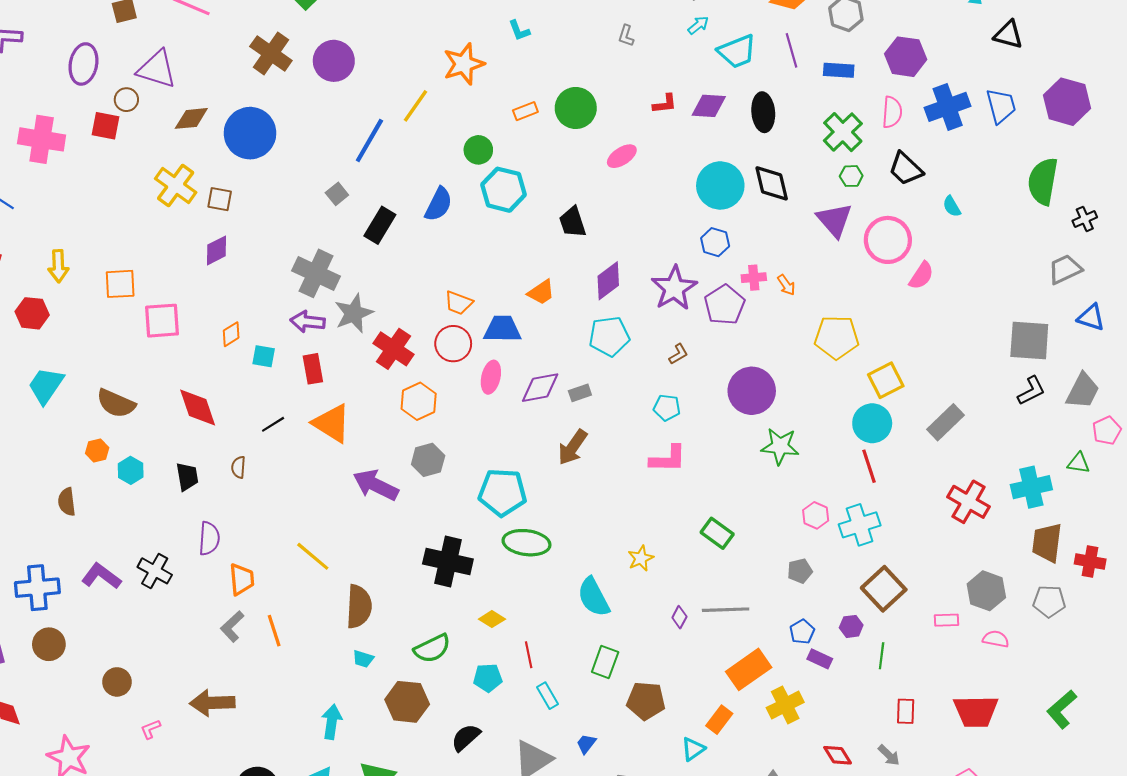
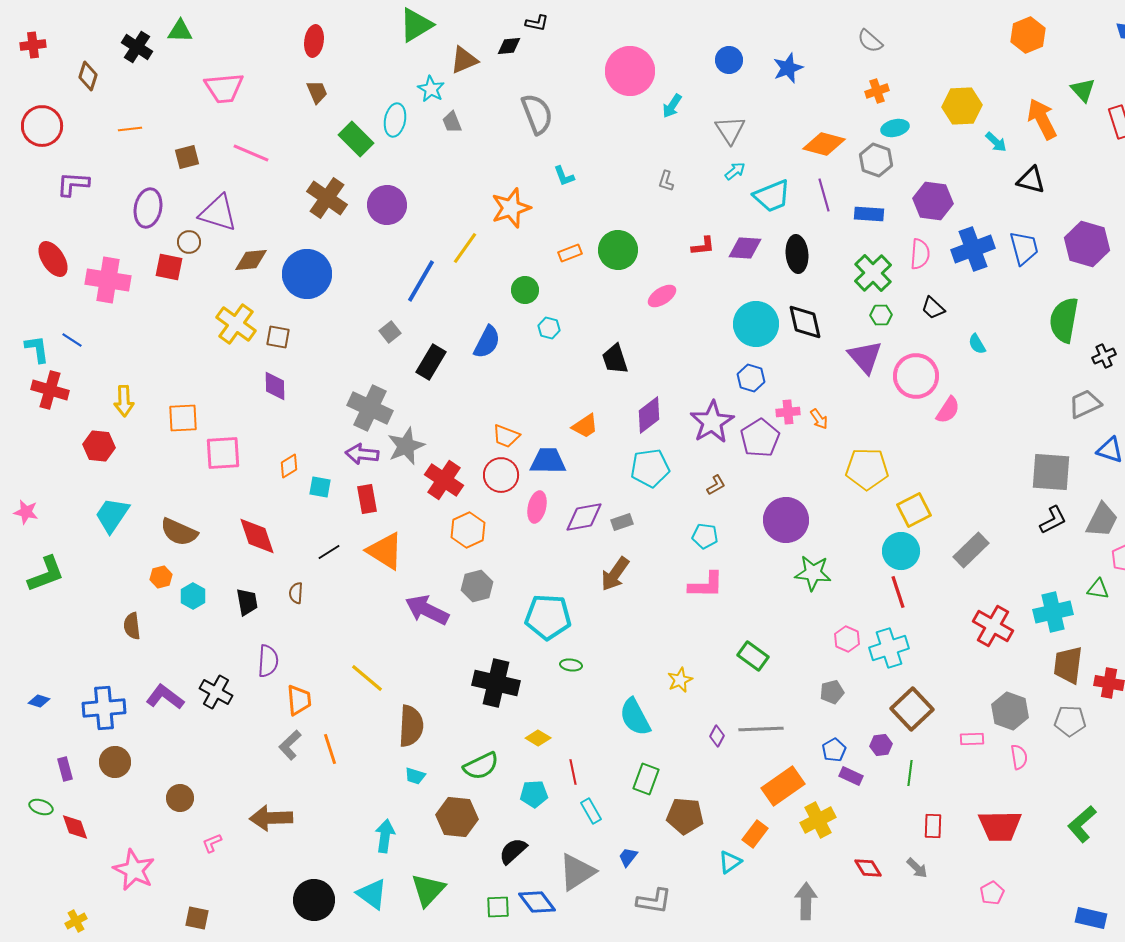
black trapezoid: (906, 169) -> (933, 308), size x0.7
cyan hexagon: (503, 190) -> (549, 328), size x0.5
purple diamond: (216, 250) -> (275, 386), turned -64
green ellipse: (527, 543) -> (571, 665), size x0.5
pink semicircle: (996, 639) -> (1019, 757), turned 70

